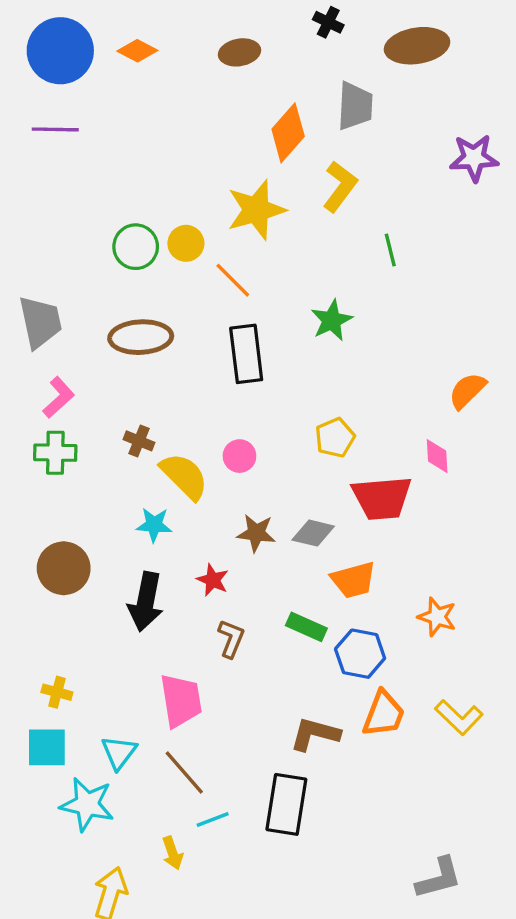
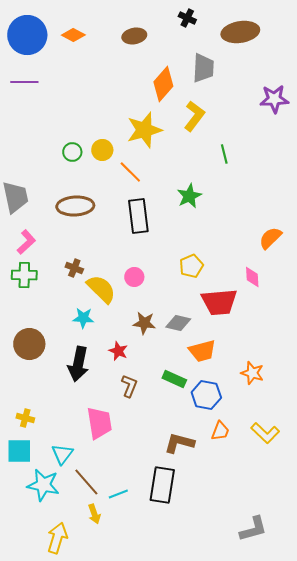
green circle: (136, 247) -> (72, 152), size x0.7
orange trapezoid: (384, 714) -> (220, 431), size x0.7
brown line: (184, 773) -> (86, 482), moved

